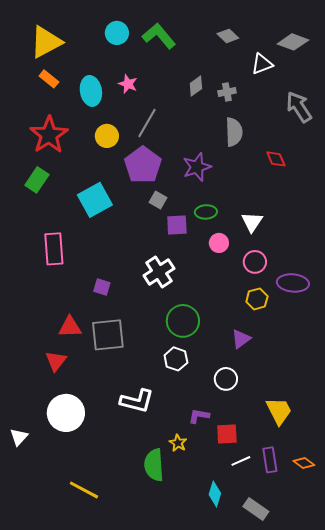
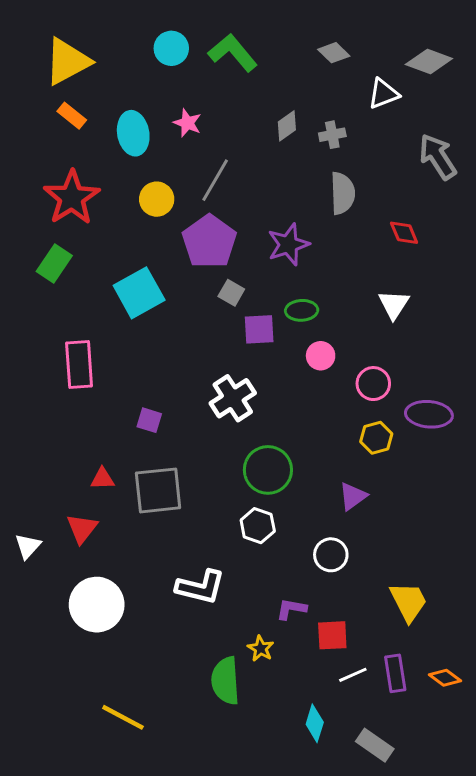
white triangle: (252, 222) -> (394, 304), moved
red triangle: (70, 327) -> (102, 479), size x0.7
white triangle: (19, 437) -> (28, 546), moved

